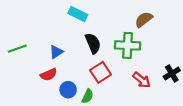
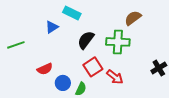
black semicircle: (93, 43) -> (86, 40), turned -120
blue triangle: (56, 52) -> (52, 27), moved
red arrow: (142, 80) -> (115, 77), moved

